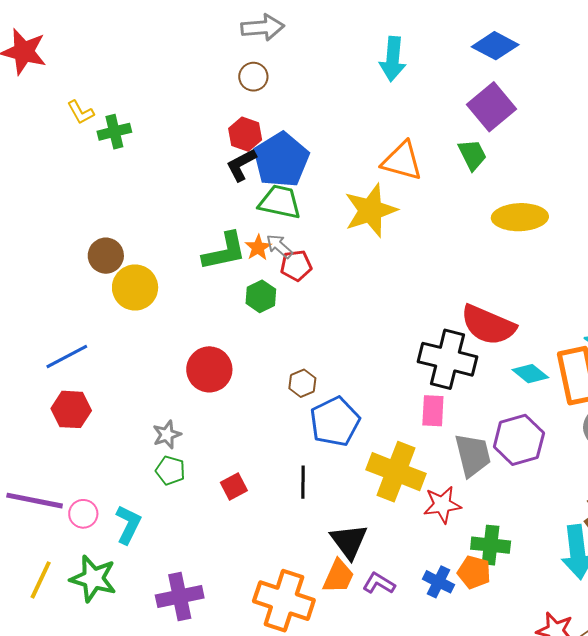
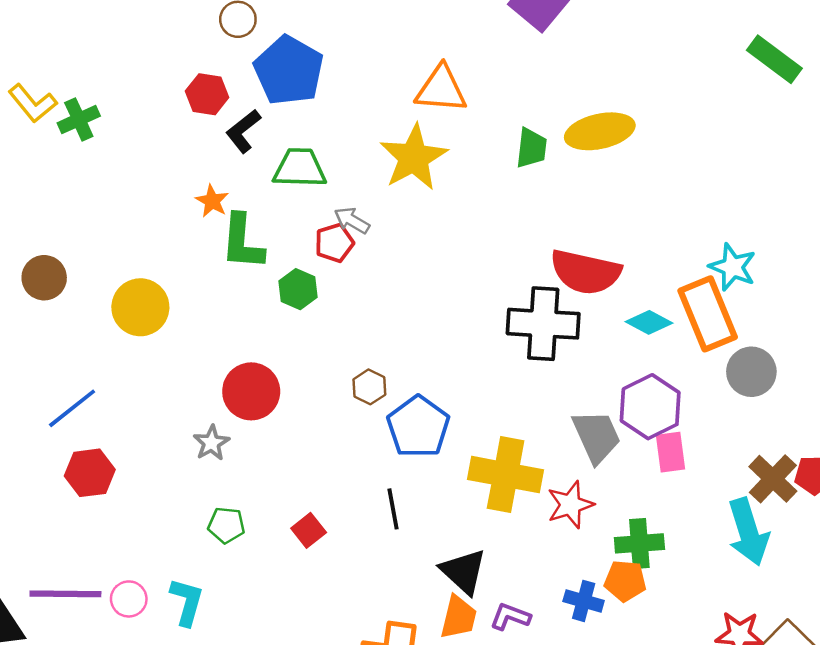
yellow L-shape: (81, 112) -> (33, 103), size x1.4
red hexagon: (245, 134) -> (207, 94), moved
green trapezoid: (472, 155) -> (531, 148), moved, turned 44
blue pentagon: (281, 160) -> (289, 70), moved
gray arrow: (279, 246) -> (352, 220), moved
orange star: (258, 248) -> (212, 201), moved
green L-shape: (224, 251) -> (242, 242), turned 117
brown circle: (106, 256) -> (44, 278), moved
pink rectangle: (433, 411) -> (671, 452), moved
gray star: (167, 435) -> (211, 443), moved

